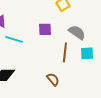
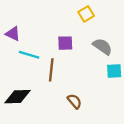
brown line: (65, 52) -> (51, 70), moved

